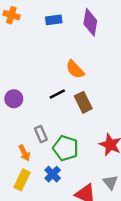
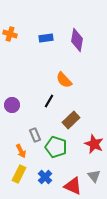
black line: (57, 94) -> (49, 101), turned -32
brown rectangle: (83, 102) -> (71, 120), moved, turned 72
blue cross: (53, 174) -> (45, 177), moved

